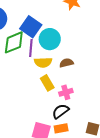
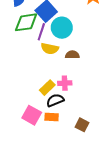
yellow rectangle: (47, 83) -> (47, 88), moved, turned 63

